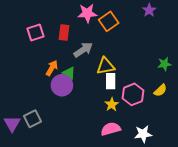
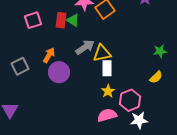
gray arrow: (83, 50) -> (85, 47), moved
green triangle: (69, 73) -> (73, 20), moved
pink hexagon: (133, 94) -> (130, 100), moved
gray square: (32, 119) -> (20, 66), moved

